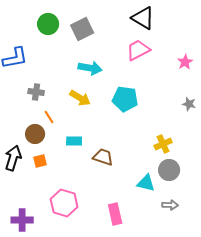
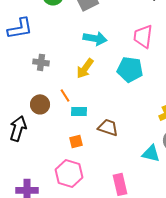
pink trapezoid: (138, 50) -> (143, 36), moved, turned -55
yellow arrow: (80, 98) -> (85, 68), turned 95
orange line: (49, 117) -> (65, 95), moved
orange square: (40, 161) -> (76, 141), moved

